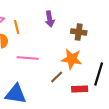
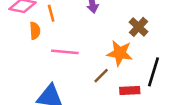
brown cross: (79, 32) -> (138, 27), moved, turned 35

